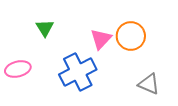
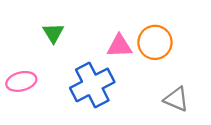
pink triangle: (101, 39) -> (119, 46), turned 45

